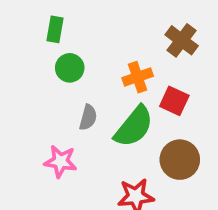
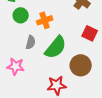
orange cross: (138, 77) -> (45, 20), moved
red square: (174, 101) -> (90, 33), moved

